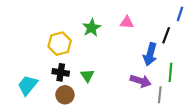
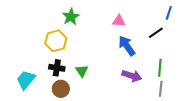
green star: (92, 28) -> (71, 17), moved
black line: (166, 35) -> (156, 33), turned 35
blue arrow: (150, 54) -> (127, 46), moved, turned 130
gray line: (160, 95) -> (161, 89), moved

